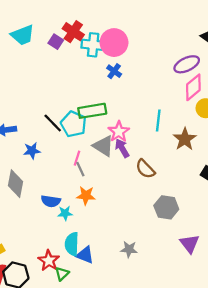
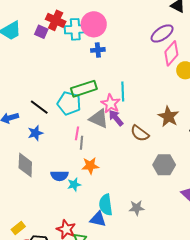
blue cross: (114, 71) -> (98, 50), turned -32
cyan line: (158, 120) -> (123, 92), moved
black line: (53, 123) -> (39, 107), moved
brown star: (185, 139) -> (168, 117), moved
gray line: (80, 169) -> (82, 143), turned 40
cyan semicircle: (72, 244) -> (106, 205), moved

